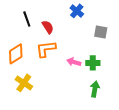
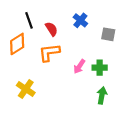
blue cross: (77, 11) -> (80, 20), moved
orange diamond: (16, 54) -> (17, 44), moved
pink arrow: (74, 62) -> (79, 66), turned -72

